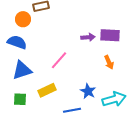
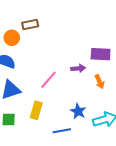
purple arrow: (88, 37) -> (78, 68), moved
yellow rectangle: (47, 90) -> (36, 110), turned -48

